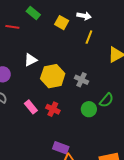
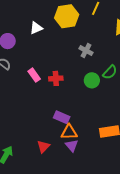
yellow hexagon: (53, 76) -> (67, 16), moved
red cross: (53, 109) -> (56, 78), turned -32

